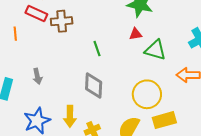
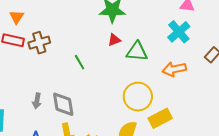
gray arrow: (37, 76) -> (37, 101), moved, turned 35
gray diamond: (94, 85) -> (63, 104), moved

